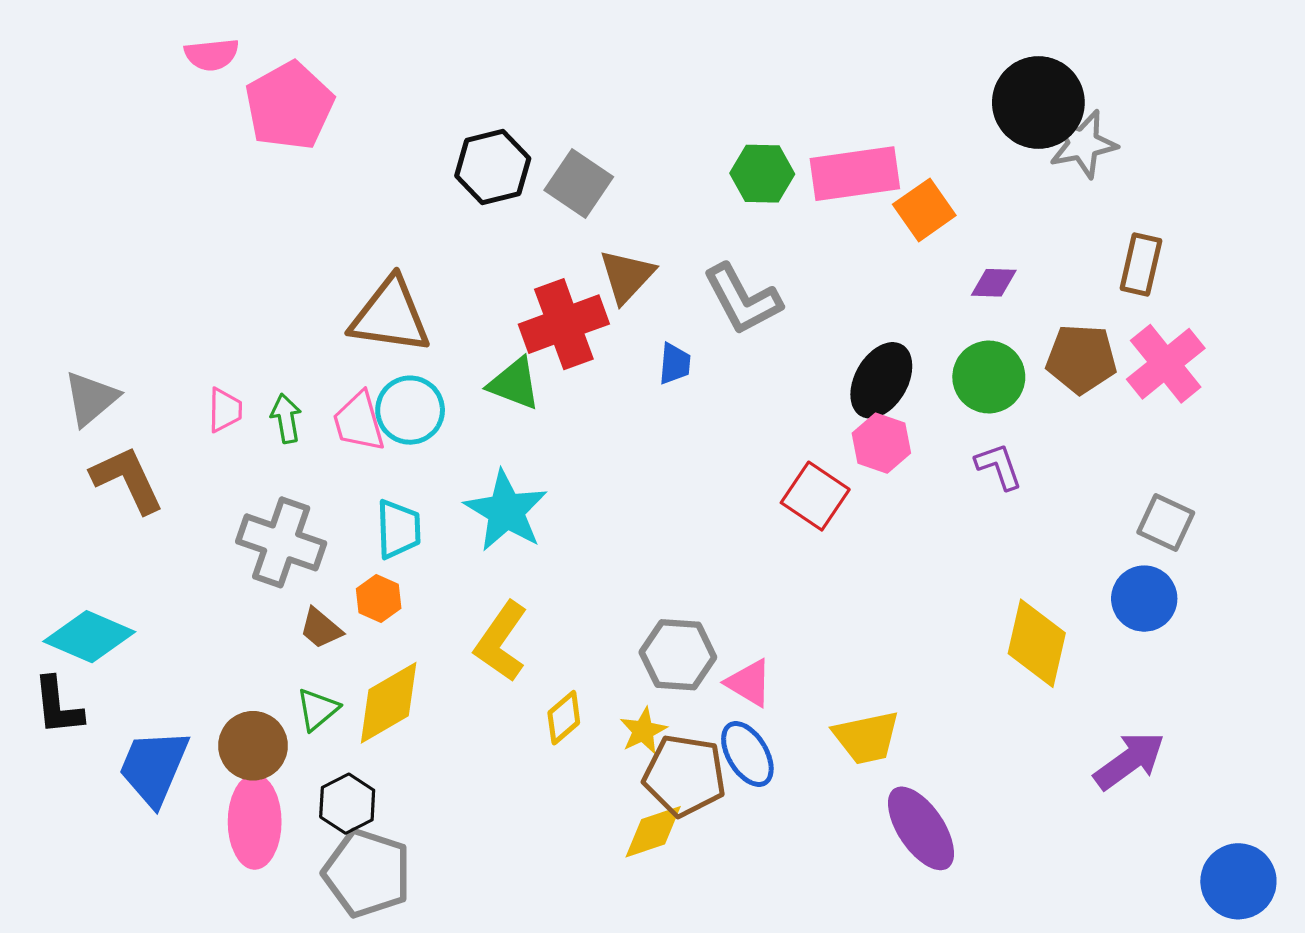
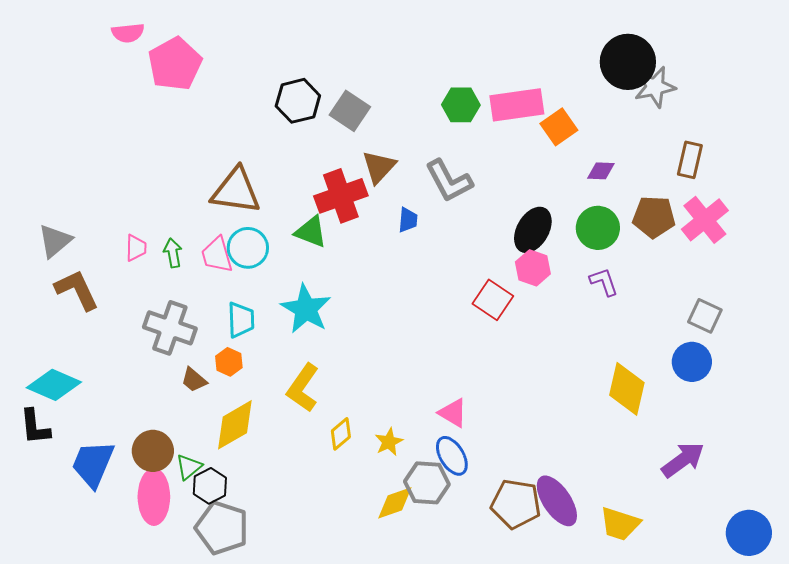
gray hexagon: (678, 655) -> (427, 483), moved
green triangle: (317, 709) -> (189, 467), moved
yellow trapezoid: (866, 737) -> (620, 524), moved, turned 30
brown pentagon: (685, 775) -> (516, 504), moved

